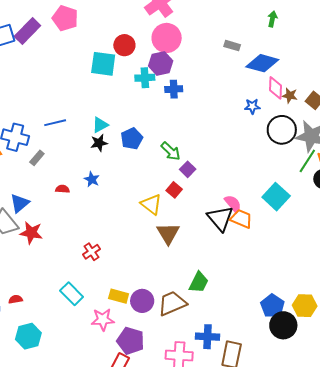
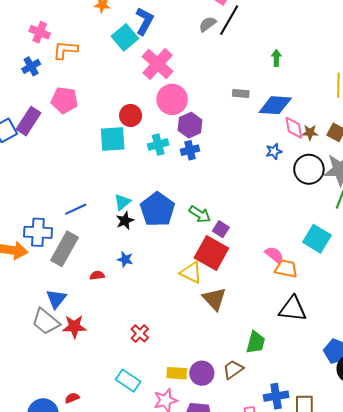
purple hexagon: (161, 63) -> (190, 125), moved
blue pentagon: (132, 139) -> (157, 209), size x1.5
gray rectangle: (37, 158) -> (65, 249), size x2.0
red square: (174, 190) -> (211, 253), size x2.0
black triangle: (220, 218) -> (293, 309), moved, turned -32
brown trapezoid: (172, 303) -> (233, 369), size x0.7

